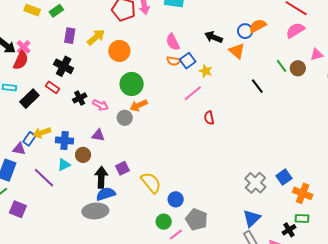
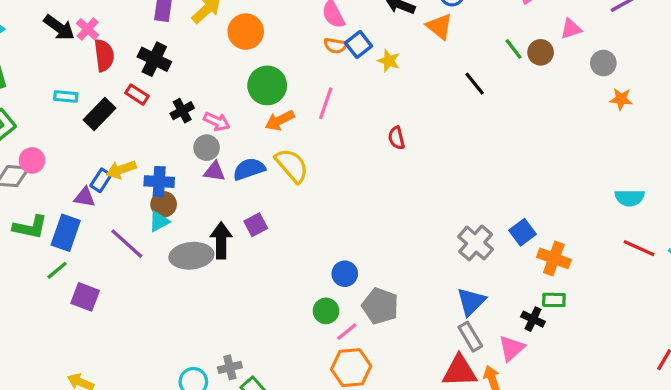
red semicircle: (21, 60) -> (104, 55), moved, turned -30
pink line: (193, 93) -> (326, 103), moved, turned -30
gray circle: (125, 118) -> (207, 148), moved
brown circle: (83, 155) -> (164, 204), moved
yellow semicircle: (151, 183) -> (292, 166), moved
blue semicircle: (106, 194) -> (249, 169), moved
gray ellipse: (95, 211) -> (191, 256), moved
black cross: (289, 230) -> (533, 319), turned -32

